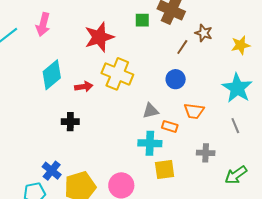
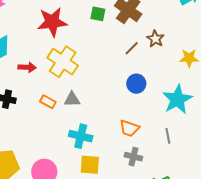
blue circle: (176, 79) -> (136, 84), moved
gray triangle: (151, 111) -> (72, 99), moved
orange trapezoid: (194, 111) -> (129, 128), moved
orange rectangle: (170, 126) -> (48, 102), moved

